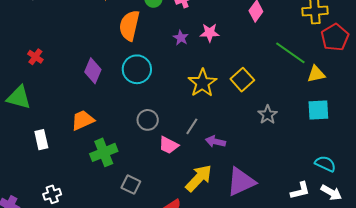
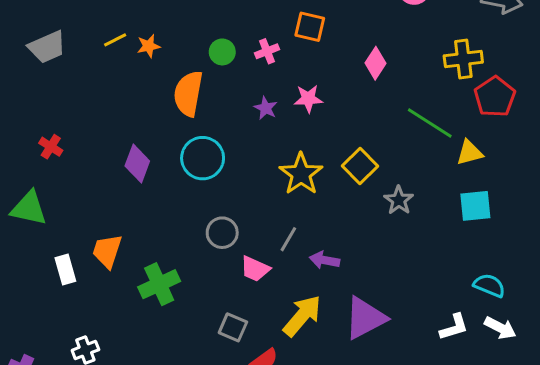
gray star: (268, 115) -> (399, 200), moved
orange trapezoid: (83, 120) -> (107, 251), moved, turned -45
gray square: (131, 185) -> (233, 327), moved

